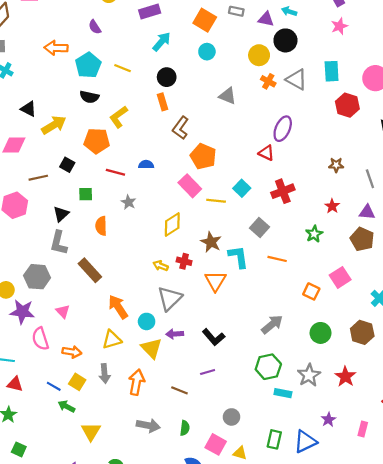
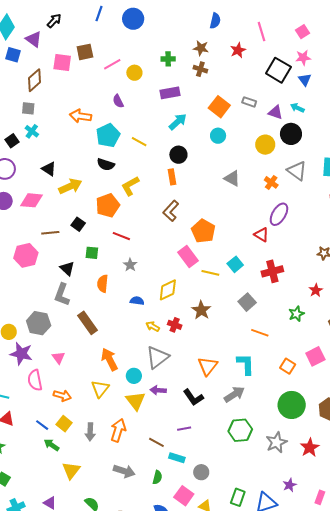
orange cross: (268, 81) -> (271, 182), moved
brown L-shape: (180, 128) -> (171, 211), moved
orange pentagon: (97, 141) -> (108, 205), turned -30
blue semicircle: (146, 165) -> (137, 301), moved
black triangle: (61, 214) -> (67, 268), turned -42
cyan L-shape: (238, 257) -> (246, 364), moved
orange triangle: (215, 281) -> (208, 366), moved
gray arrow: (272, 324) -> (234, 394), moved
green circle: (321, 333) -> (292, 405), size x1.4
yellow triangle: (112, 340) -> (100, 389), turned -42
gray arrow: (105, 374) -> (90, 432), moved
cyan rectangle: (283, 393) -> (177, 458), moved

